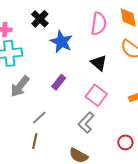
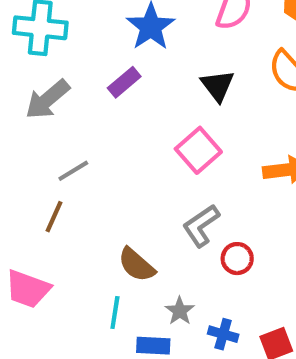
purple rectangle: (59, 82) -> (124, 82), moved
gray L-shape: (86, 123) -> (201, 226), moved

